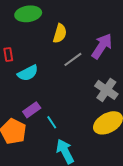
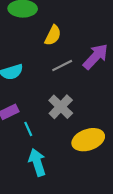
gray cross: (106, 90) -> (61, 107), moved

